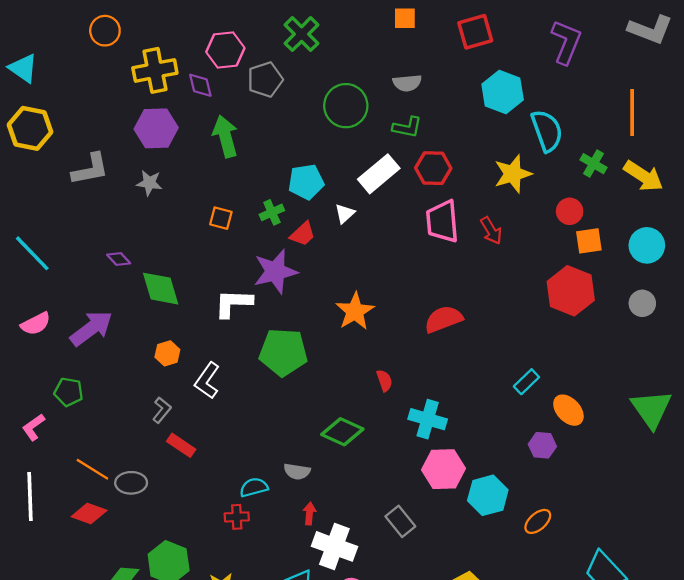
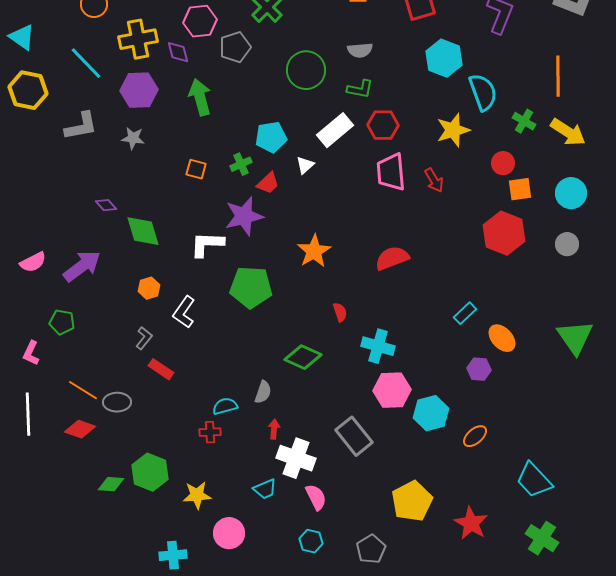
cyan line: (32, 253) -> (86, 63), moved
pink L-shape: (33, 427) -> (31, 353), turned -30
gray semicircle: (297, 471) -> (263, 392), turned -80
gray rectangle: (400, 521) -> (354, 436), size x1.4

